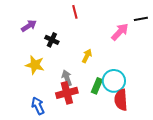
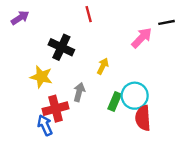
purple arrow: (29, 26) -> (20, 18), moved
black cross: (52, 40) -> (61, 47), size x1.5
gray arrow: (67, 78) -> (79, 92), turned 35
red cross: (67, 93) -> (56, 109), moved

